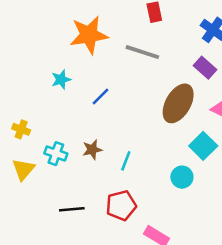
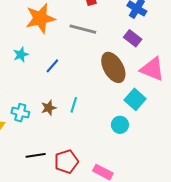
brown ellipse: (178, 103) -> (113, 67), turned -56
cyan line: (126, 161) -> (74, 105), moved
red pentagon: (121, 205) -> (66, 162), moved

